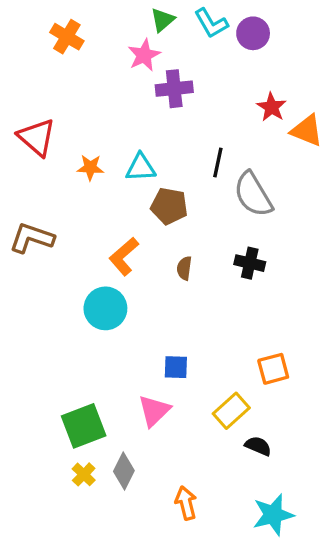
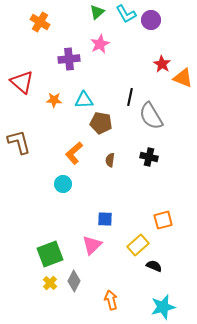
pink star: (144, 55) -> (100, 44), moved
purple cross: (174, 89) -> (69, 59), moved
brown L-shape: (32, 238) -> (19, 142), turned 56
cyan circle: (105, 308) -> (63, 184), size x0.7

